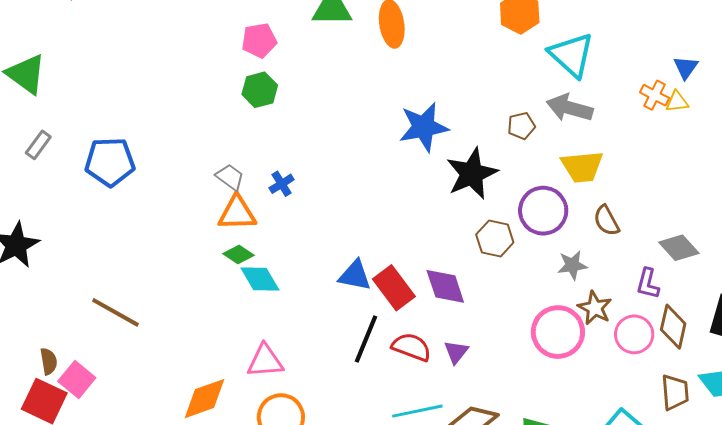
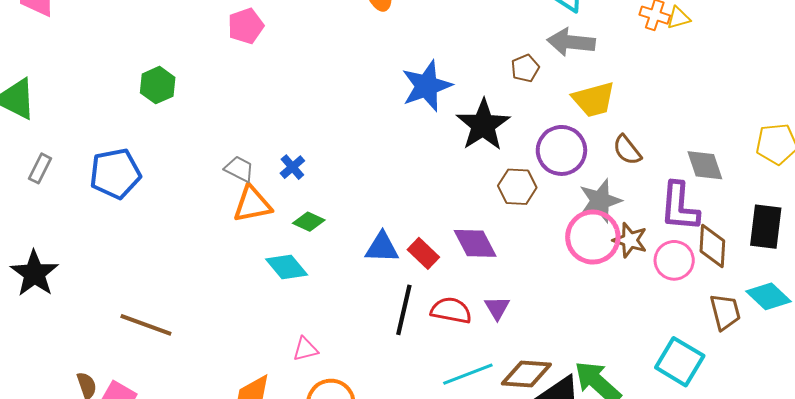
green hexagon: (260, 90) -> (158, 85), moved
gray diamond: (679, 248) -> (705, 165), turned 33
green diamond: (239, 254) -> (309, 222), moved
gray star: (572, 265) -> (600, 201), size x1.4
purple L-shape: (648, 284) -> (679, 207), size x1.6
red rectangle: (394, 288) -> (423, 253), size x0.7
pink circle: (558, 332) -> (593, 237), moved
pink triangle: (265, 361) -> (305, 349), size x0.7

